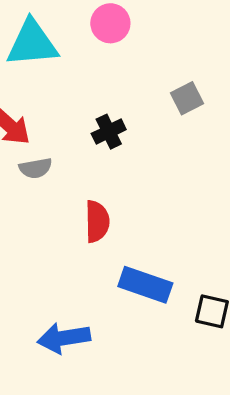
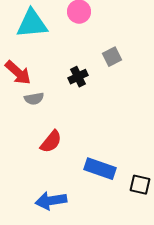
gray square: (187, 98) -> (112, 57), moved
red semicircle: (97, 221) -> (51, 142), moved, turned 40

